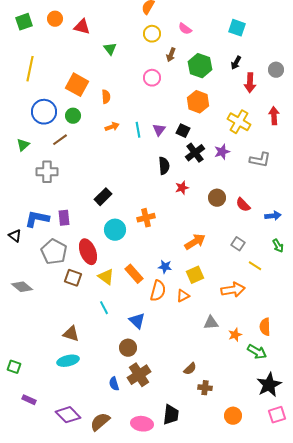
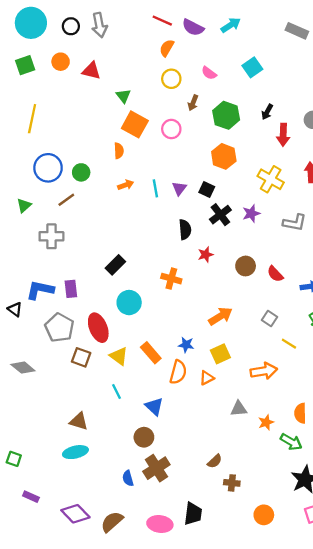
cyan square: (237, 28) -> (252, 67), moved, turned 36
orange square: (77, 85) -> (135, 124), moved
orange cross: (146, 218) -> (171, 279), moved, turned 30

